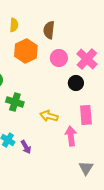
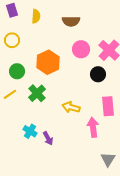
brown semicircle: (49, 30) -> (71, 21), turned -96
orange hexagon: (26, 51) -> (48, 62), moved
green cross: (15, 102) -> (37, 93), turned 30

